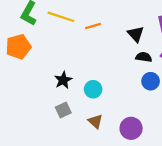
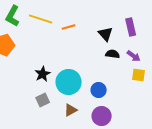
blue circle: (151, 81) -> (99, 90), moved
cyan circle: (93, 89) -> (69, 82), size x1.6
brown triangle: (95, 121) -> (71, 110), turned 48

